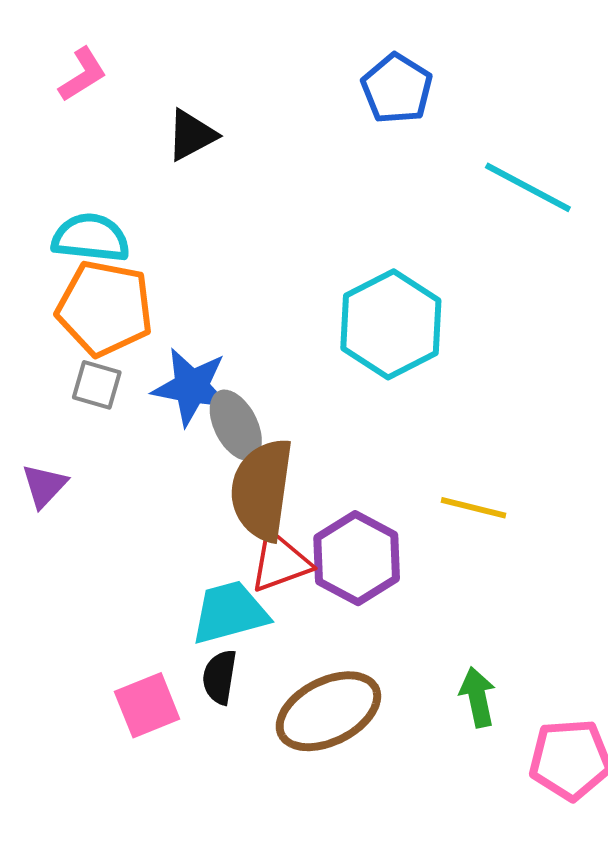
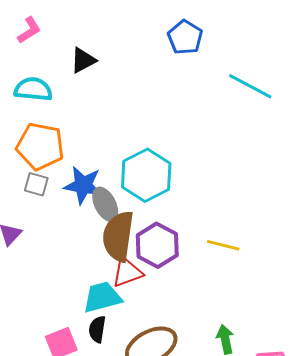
cyan semicircle: (91, 238) -> (33, 89), moved
cyan hexagon: (391, 324) -> (146, 175), moved
purple hexagon: (357, 558) -> (157, 245), moved

